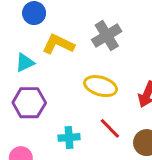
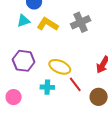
cyan triangle: (25, 63) -> (24, 21), moved
yellow ellipse: (101, 86) -> (60, 67), moved

